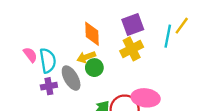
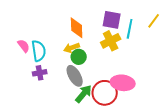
purple square: (133, 24) -> (112, 20), turned 30
cyan line: (168, 36) -> (130, 29), moved
gray ellipse: (71, 78) -> (75, 76), moved

